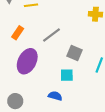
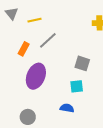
gray line: (52, 35) -> (48, 40), moved

